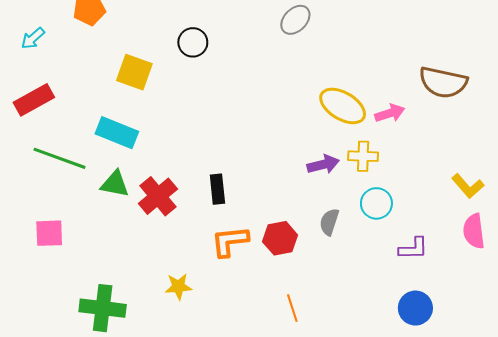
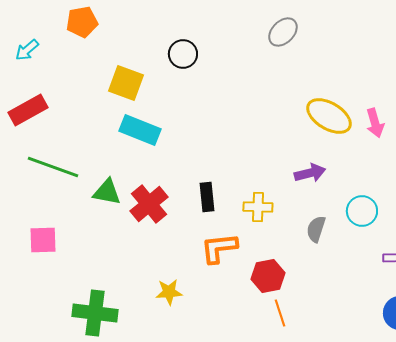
pink arrow: (390, 113) -> (375, 123), turned 92
cyan rectangle: (117, 133) -> (140, 130), moved
yellow cross: (363, 156) -> (258, 207), moved
red hexagon: (280, 238) -> (268, 276), moved

